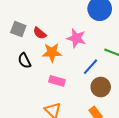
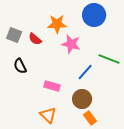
orange star: (52, 52) -> (57, 24), moved
brown circle: (101, 87) -> (82, 99), moved

